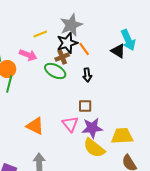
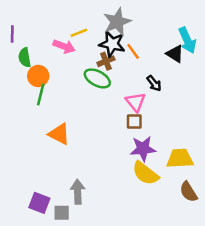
black star: (67, 43) -> (112, 44), turned 30
pink arrow: (28, 55) -> (64, 46), moved
black arrow: (87, 75) -> (154, 83), moved, turned -32
pink triangle: (70, 124) -> (136, 102), moved
orange triangle: (35, 126) -> (59, 134), moved

